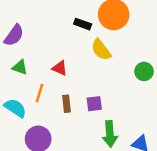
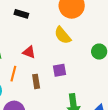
black rectangle: (83, 24) -> (21, 14), moved
purple square: (94, 104) -> (59, 70), moved

